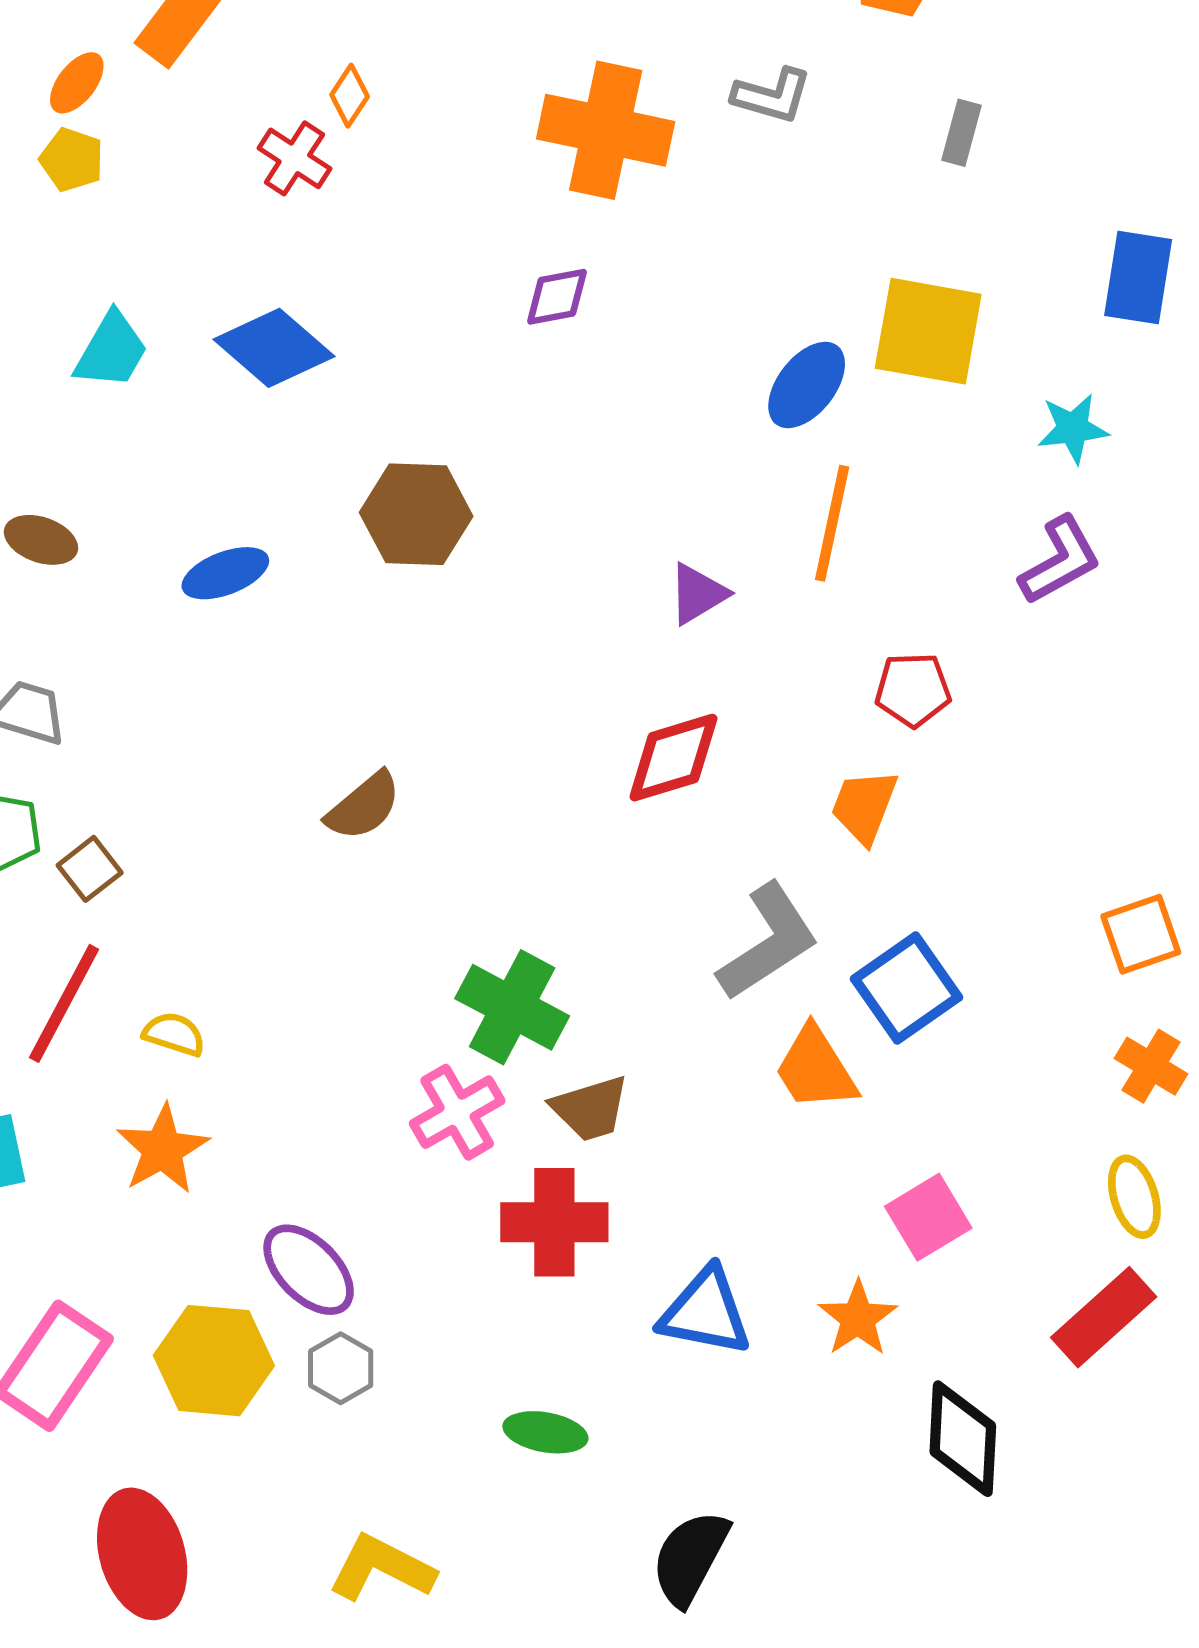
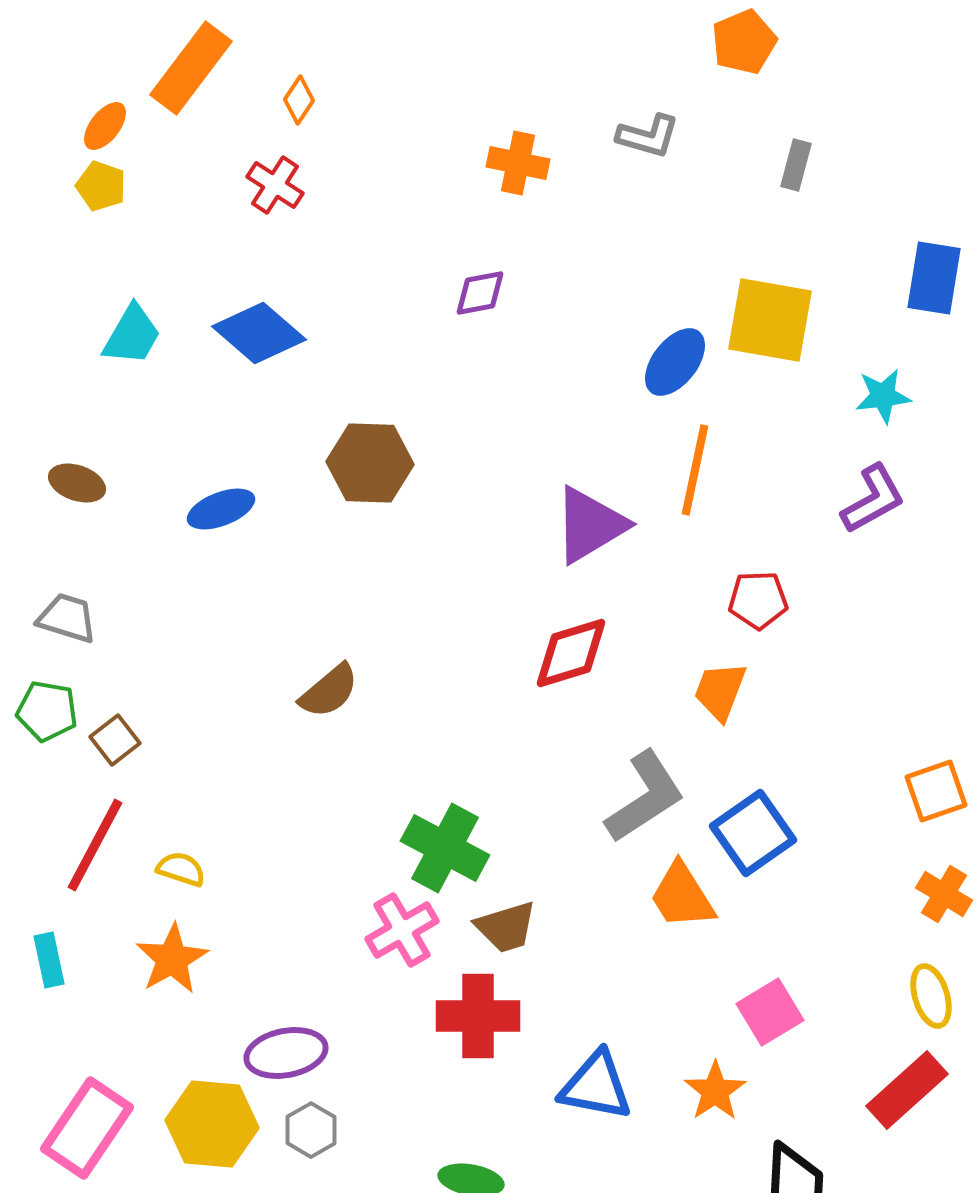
orange diamond: (350, 96) -> (299, 100), moved
orange cross: (606, 130) -> (518, 163), size x0.6
purple triangle: (698, 594) -> (590, 525), size x1.6
purple ellipse: (309, 1270) -> (286, 1053), turned -56

